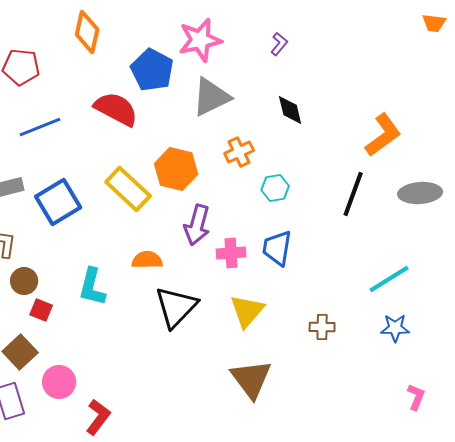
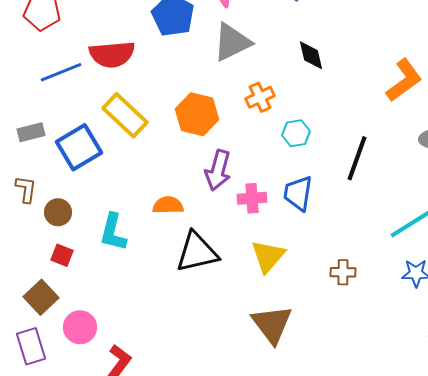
red semicircle: (116, 109) -> (112, 54), moved, turned 147
yellow rectangle: (128, 189) -> (125, 115), moved
black line: (353, 194) -> (357, 158), moved
brown circle: (24, 281) -> (58, 212), moved
black triangle: (176, 307) -> (197, 252), turned 33

